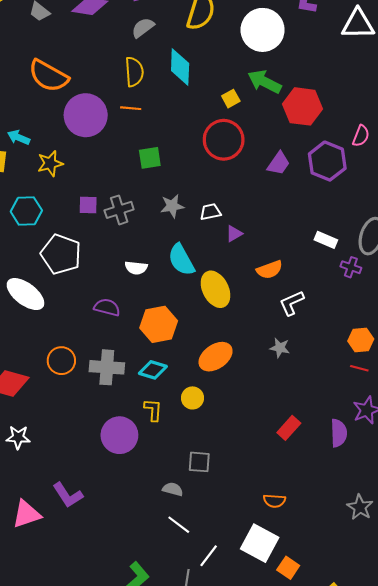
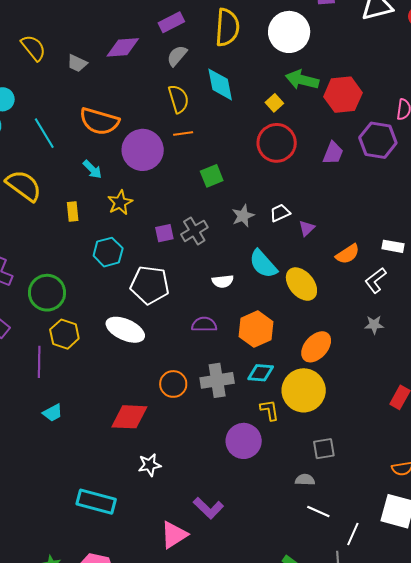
cyan arrow: (19, 137) -> (92, 169), moved, turned -145
white rectangle: (326, 240) -> (393, 246), moved
yellow circle: (193, 398) -> (304, 390), size x2.0

